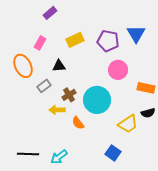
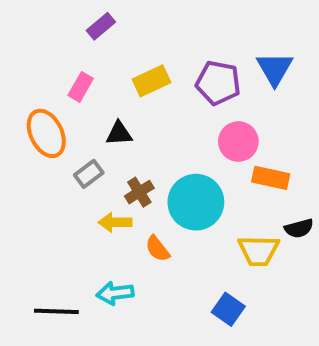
orange rectangle: (146, 88) -> (271, 178), moved
yellow trapezoid: (128, 124) -> (259, 251), turned 35
cyan arrow: (59, 157) -> (115, 293), moved, turned 30

